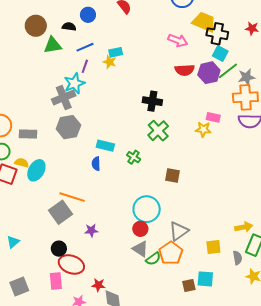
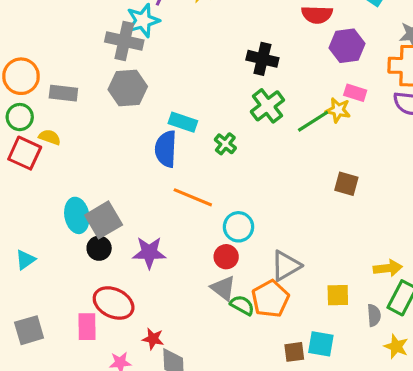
green line: (228, 71) -> (313, 121), moved
purple hexagon: (209, 73) -> (347, 46), moved
gray cross: (64, 97) -> (124, 41), turned 30
blue semicircle: (96, 164) -> (166, 149), size x1.6
cyan ellipse: (36, 170) -> (77, 215), moved, turned -45
brown square: (172, 176) -> (346, 184), moved
orange line: (72, 197) -> (193, 197), moved
cyan circle: (147, 209) -> (238, 227), size x0.7
purple star: (91, 230) -> (149, 253), size x1.5
black circle: (59, 249) -> (99, 248), moved
green semicircle: (153, 259) -> (242, 305), turned -119

